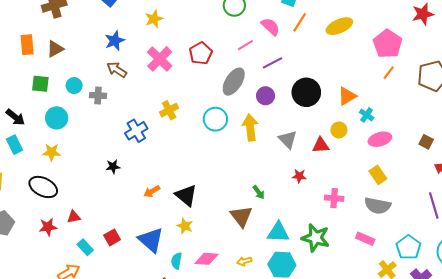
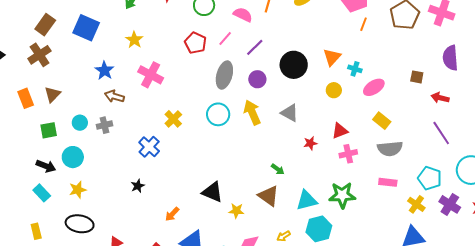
red pentagon: (201, 53) -> (195, 43), moved
black arrow: (15, 117) -> (46, 166), moved
red triangle: (321, 145) -> (340, 131), moved
orange arrow: (152, 191) -> (172, 214), moved
yellow star: (185, 226) -> (236, 211), moved

